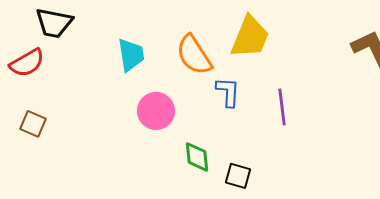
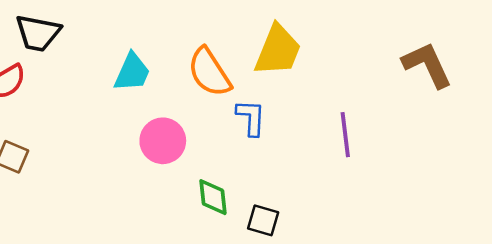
cyan trapezoid: (131, 55) -> (132, 72), turned 33
purple line: (282, 107) -> (345, 135), moved

